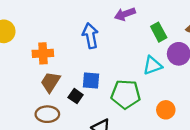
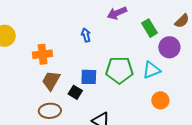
blue arrow: (90, 36) -> (86, 35), size x0.6
cyan triangle: (152, 65) -> (151, 70), moved
green pentagon: (126, 94) -> (119, 70), moved

